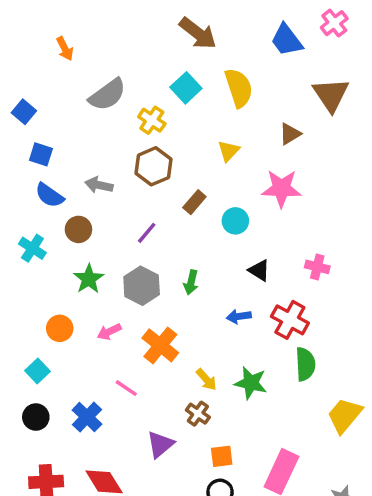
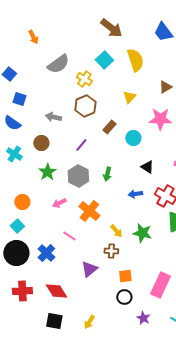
blue semicircle: (49, 195) -> (12, 123), moved
orange circle: (60, 328) -> (22, 202), moved
brown cross: (198, 414) -> (111, 251), turned -32
black circle: (36, 417) -> (16, 253), size x1.6

